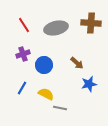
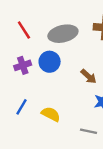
blue circle: (44, 65) -> (50, 62), moved
gray line: (60, 108) -> (89, 131), moved

